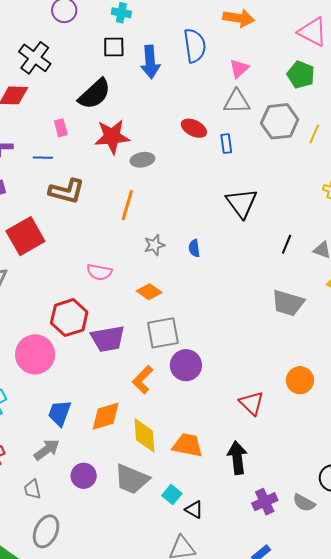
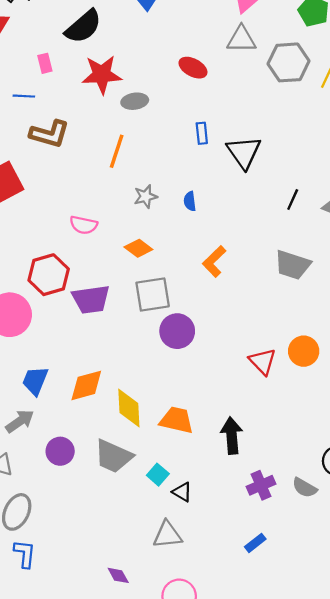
blue rectangle: (226, 144) -> (202, 133), moved
orange L-shape: (143, 380) -> (214, 261), moved
red triangle: (252, 403) -> (263, 362), moved

